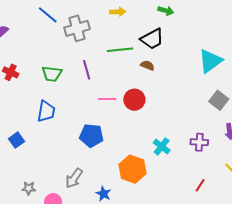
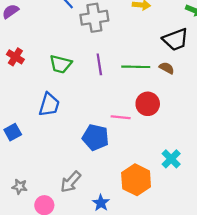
green line: (120, 50) -> (136, 67), moved
pink line: (107, 99) -> (121, 117), moved

